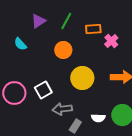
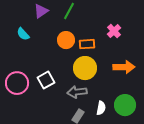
orange rectangle: (93, 29) -> (87, 44), moved
gray arrow: (62, 109) -> (77, 92), moved
white semicircle: (98, 118) -> (101, 108), turned -80

